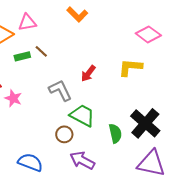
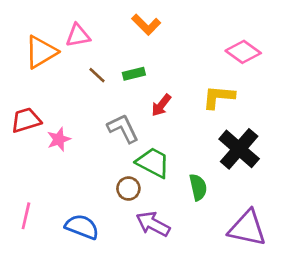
green rectangle: (22, 56) -> (134, 74), moved
pink star: (13, 98) -> (59, 139), turned 30
black cross: (145, 123) -> (239, 149), moved

